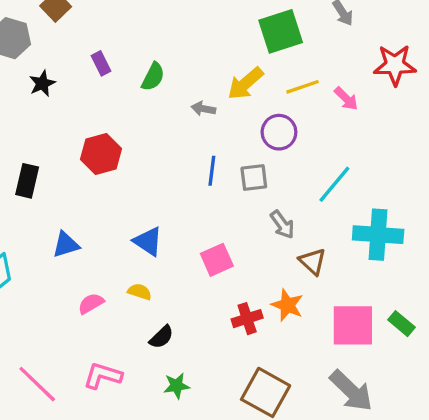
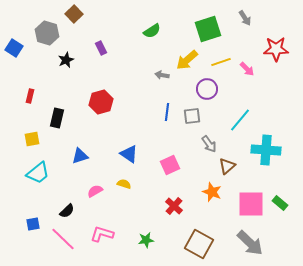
green semicircle: (153, 77) -> (152, 31), moved, turned 30
brown triangle: (313, 261) -> (227, 166), turned 36
red cross: (247, 319) -> (174, 206), moved, turned -30
black semicircle: (161, 337) -> (67, 211), moved

